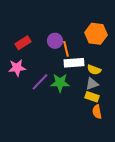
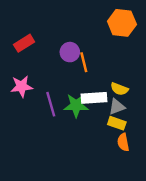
orange hexagon: (96, 34) -> (122, 23), moved
red rectangle: (23, 43) -> (24, 43), moved
white rectangle: (74, 63) -> (94, 98), moved
purple line: (40, 82) -> (51, 104), turned -60

